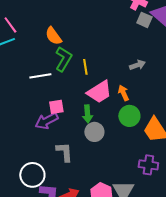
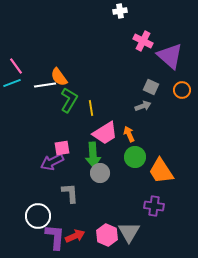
gray square: (144, 20) -> (151, 87), moved
white line: (40, 76) -> (45, 85), moved
green arrow: (87, 114) -> (93, 155), size x1.4

